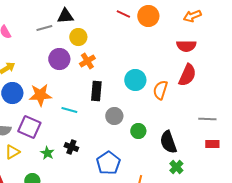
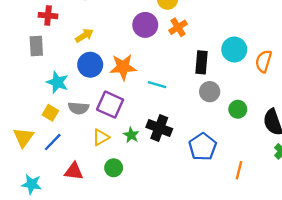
black rectangle: (96, 91) -> (201, 62), moved
black cross: (71, 147) -> (159, 128), size x1.5
yellow triangle: (12, 152) -> (101, 137), moved

